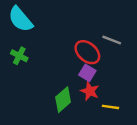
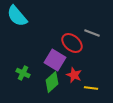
green cross: (19, 56) -> (23, 73), moved
purple square: (87, 73) -> (55, 60), moved, size x1.5

